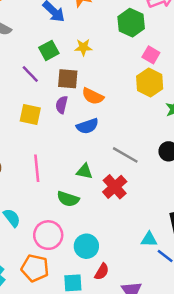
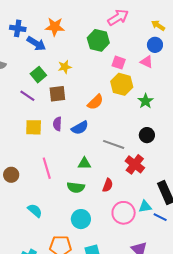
orange semicircle: (93, 96) -> (95, 102), moved, turned -60
purple semicircle: (62, 105) -> (57, 124), moved
red cross: (115, 187) -> (135, 164), moved
pink circle: (48, 235) -> (124, 213), moved
cyan circle: (86, 246) -> (81, 219), moved
red semicircle: (102, 272) -> (108, 185), moved

